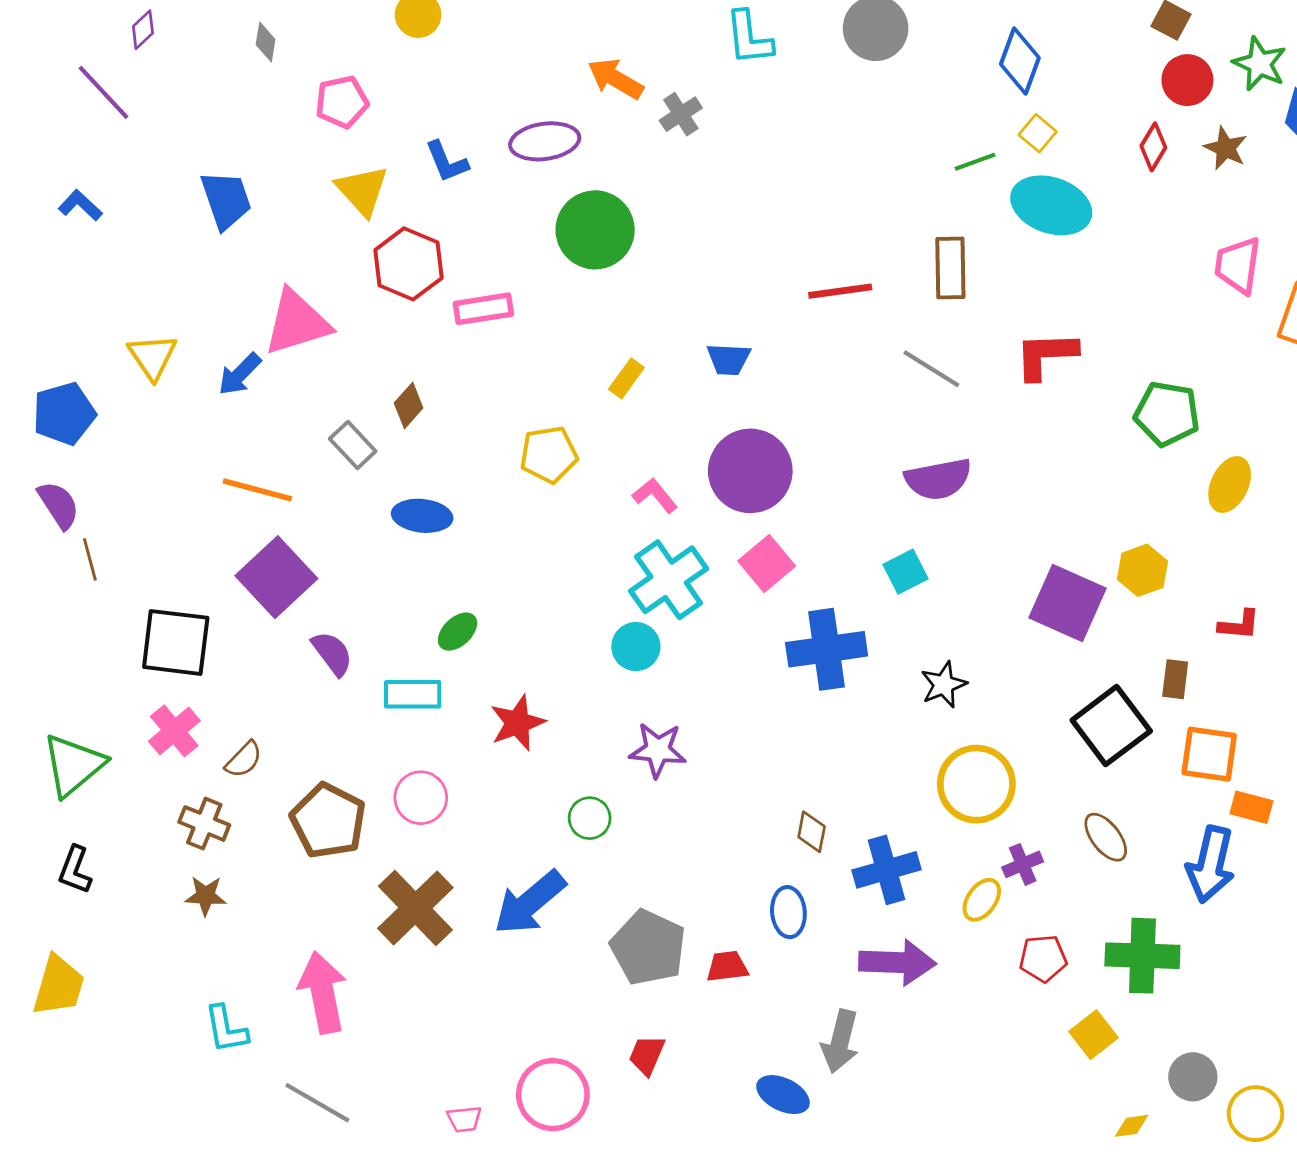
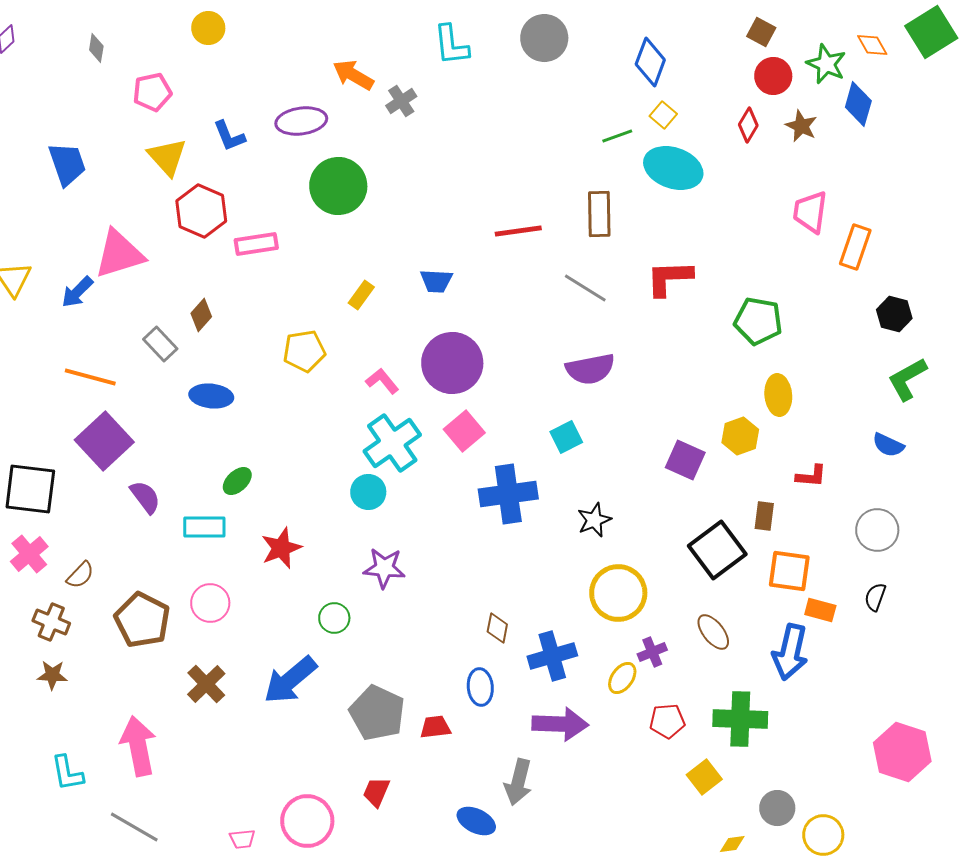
yellow ellipse: (1230, 485) -> (778, 395), moved, turned -30
purple square: (1068, 603) -> (685, 460), size x0.7
brown cross: (415, 908) -> (206, 684), size x0.7

